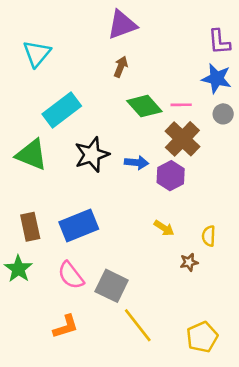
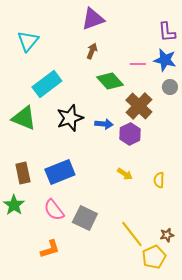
pink line: (181, 105) -> (138, 64), moved
brown star: (189, 262) -> (167, 235), moved
yellow line: (138, 325) -> (132, 234), moved

